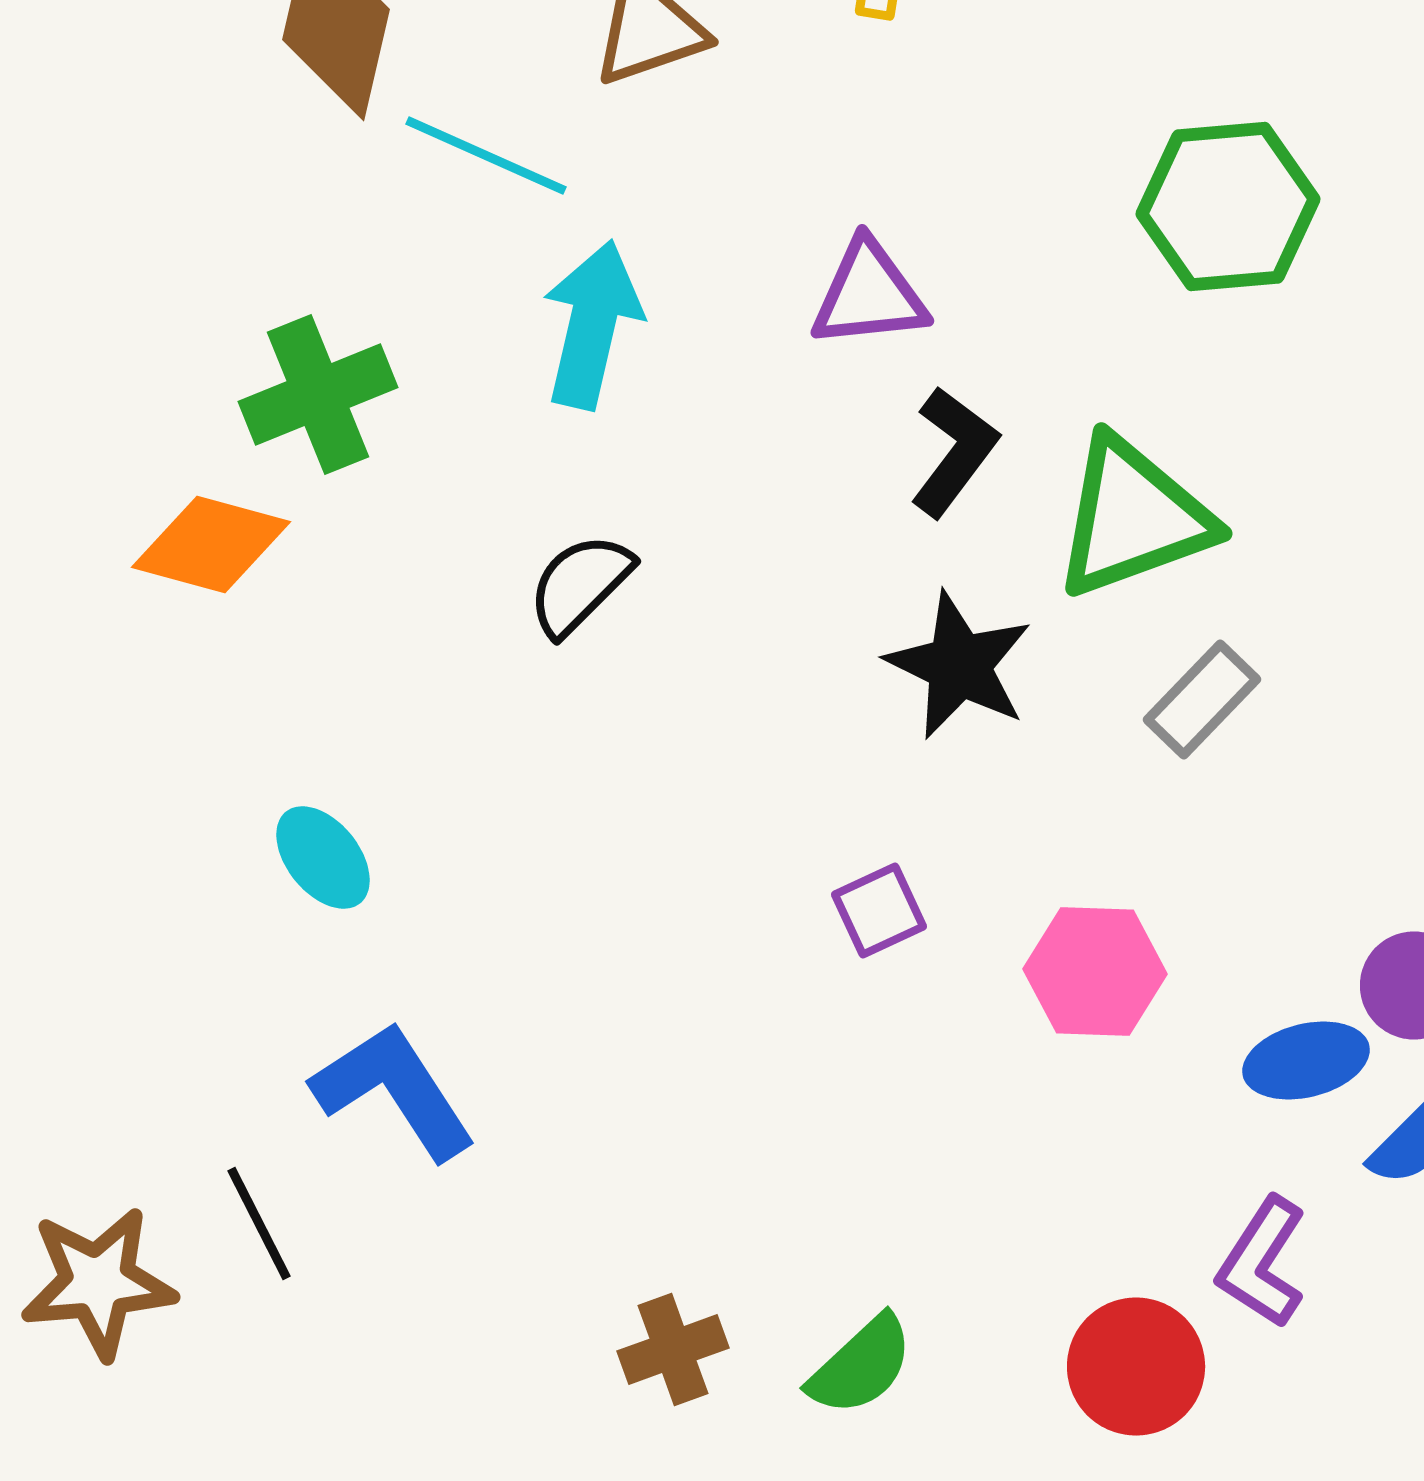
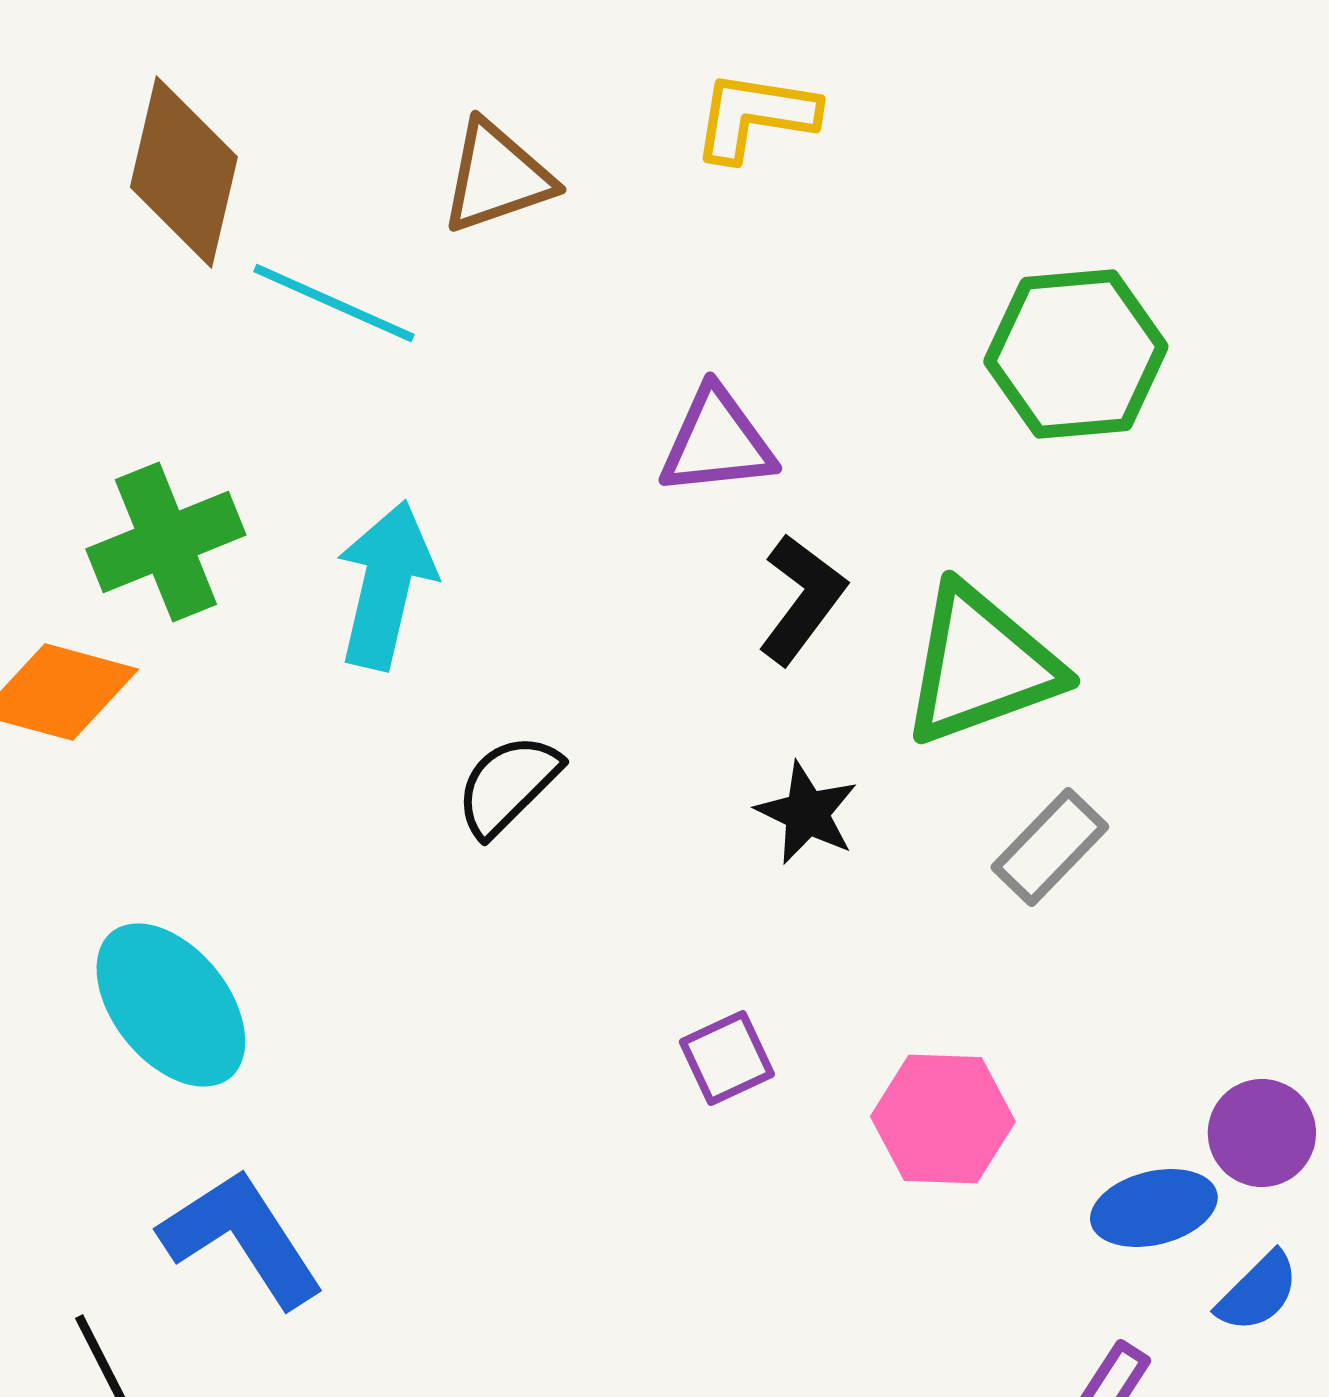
cyan arrow: (592, 324) -> (386, 585), moved
black semicircle: (580, 584) -> (508, 785), moved
black star: (959, 666) -> (807, 813), size x0.7
cyan ellipse: (323, 858) -> (171, 1005), size x1.6

